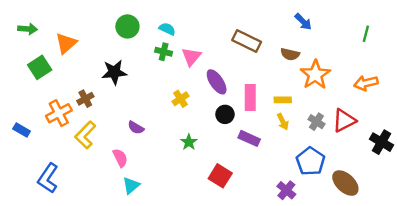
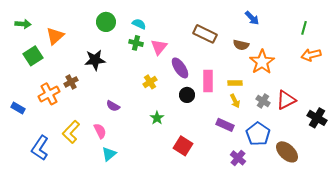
orange arrow: (366, 83) -> (311, 55), moved
yellow L-shape: (85, 135) -> (71, 132), moved
purple rectangle: (249, 138) -> (225, 125), moved

